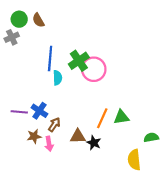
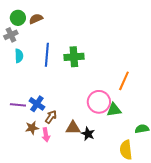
brown semicircle: (38, 20) -> (36, 19), turned 96
green cross: (79, 61) -> (74, 57), turned 30
pink circle: (94, 69) -> (99, 102), moved
cyan semicircle: (58, 78) -> (19, 56), moved
orange line: (102, 118) -> (124, 81), moved

